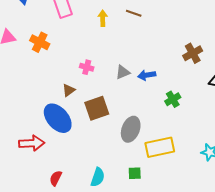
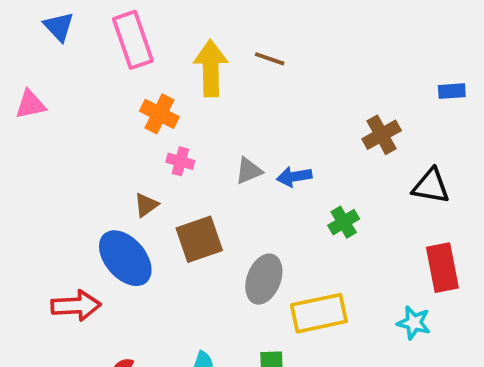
yellow arrow: (103, 18) -> (211, 68), size x1.8
orange cross: (40, 42) -> (159, 114), moved

